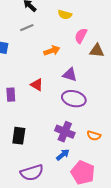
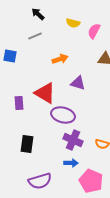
pink semicircle: (81, 36) -> (94, 31), moved
red triangle: (37, 85) -> (45, 93), size x1.6
purple ellipse: (74, 99) -> (63, 115), moved
blue arrow: (63, 155) -> (71, 163), turned 40

